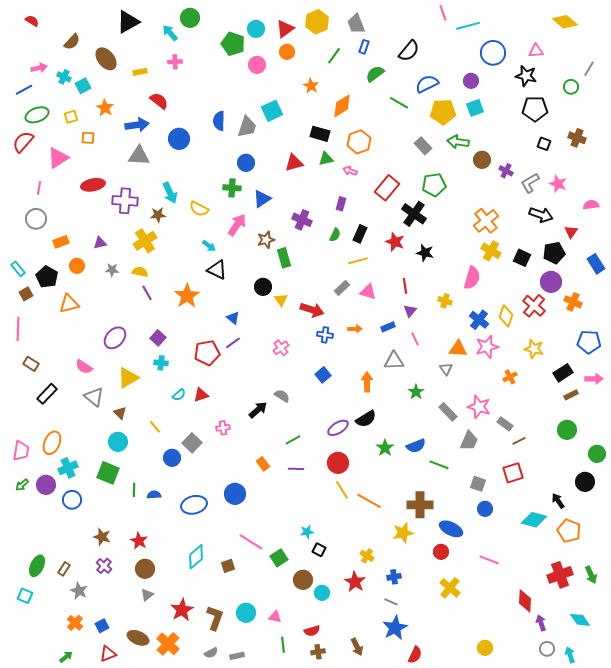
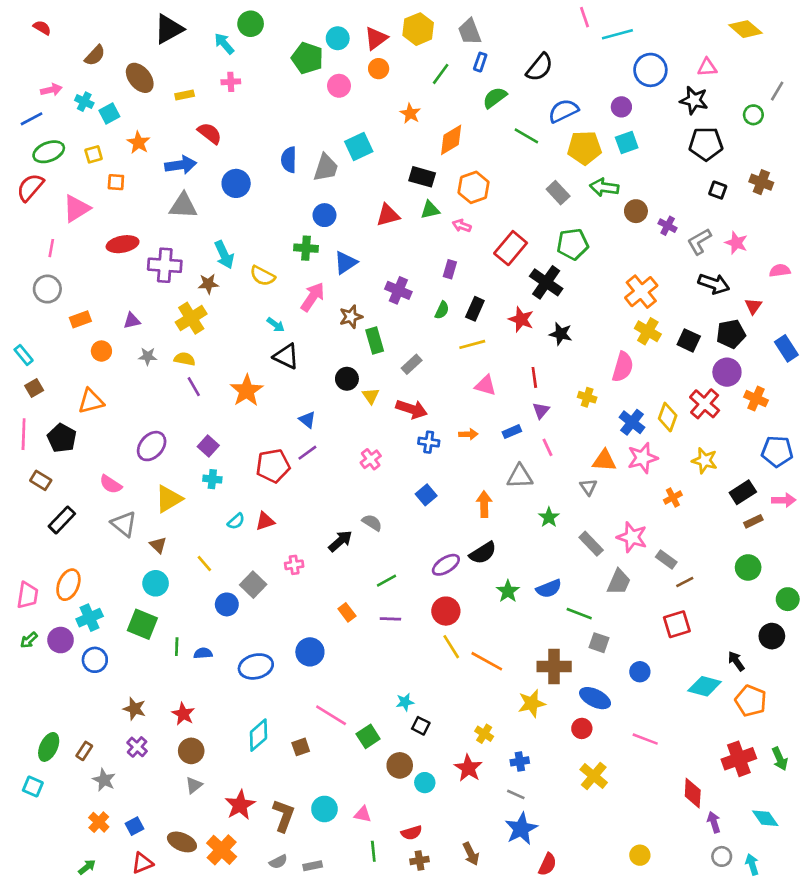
black pentagon: (47, 277) -> (62, 438), moved
gray rectangle: (342, 288) -> (412, 364), moved
gray square: (478, 484) -> (599, 643), moved

